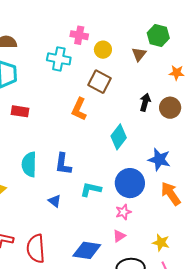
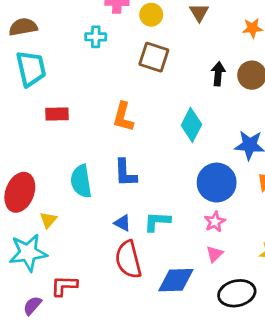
cyan cross: (59, 59) -> (96, 37), size x0.7
orange L-shape: (79, 109) -> (123, 117), moved
cyan L-shape: (91, 189) -> (157, 221), moved
red semicircle: (36, 249) -> (128, 260), moved

